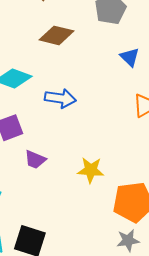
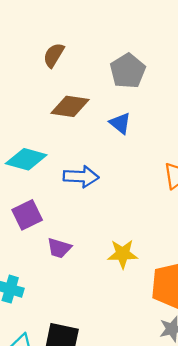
blue triangle: (130, 57) -> (120, 123), moved

